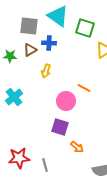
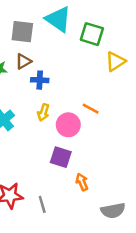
blue cross: (49, 43) -> (40, 80), moved
yellow arrow: (46, 71) -> (43, 112), moved
orange arrow: (77, 147) -> (82, 182), turned -152

